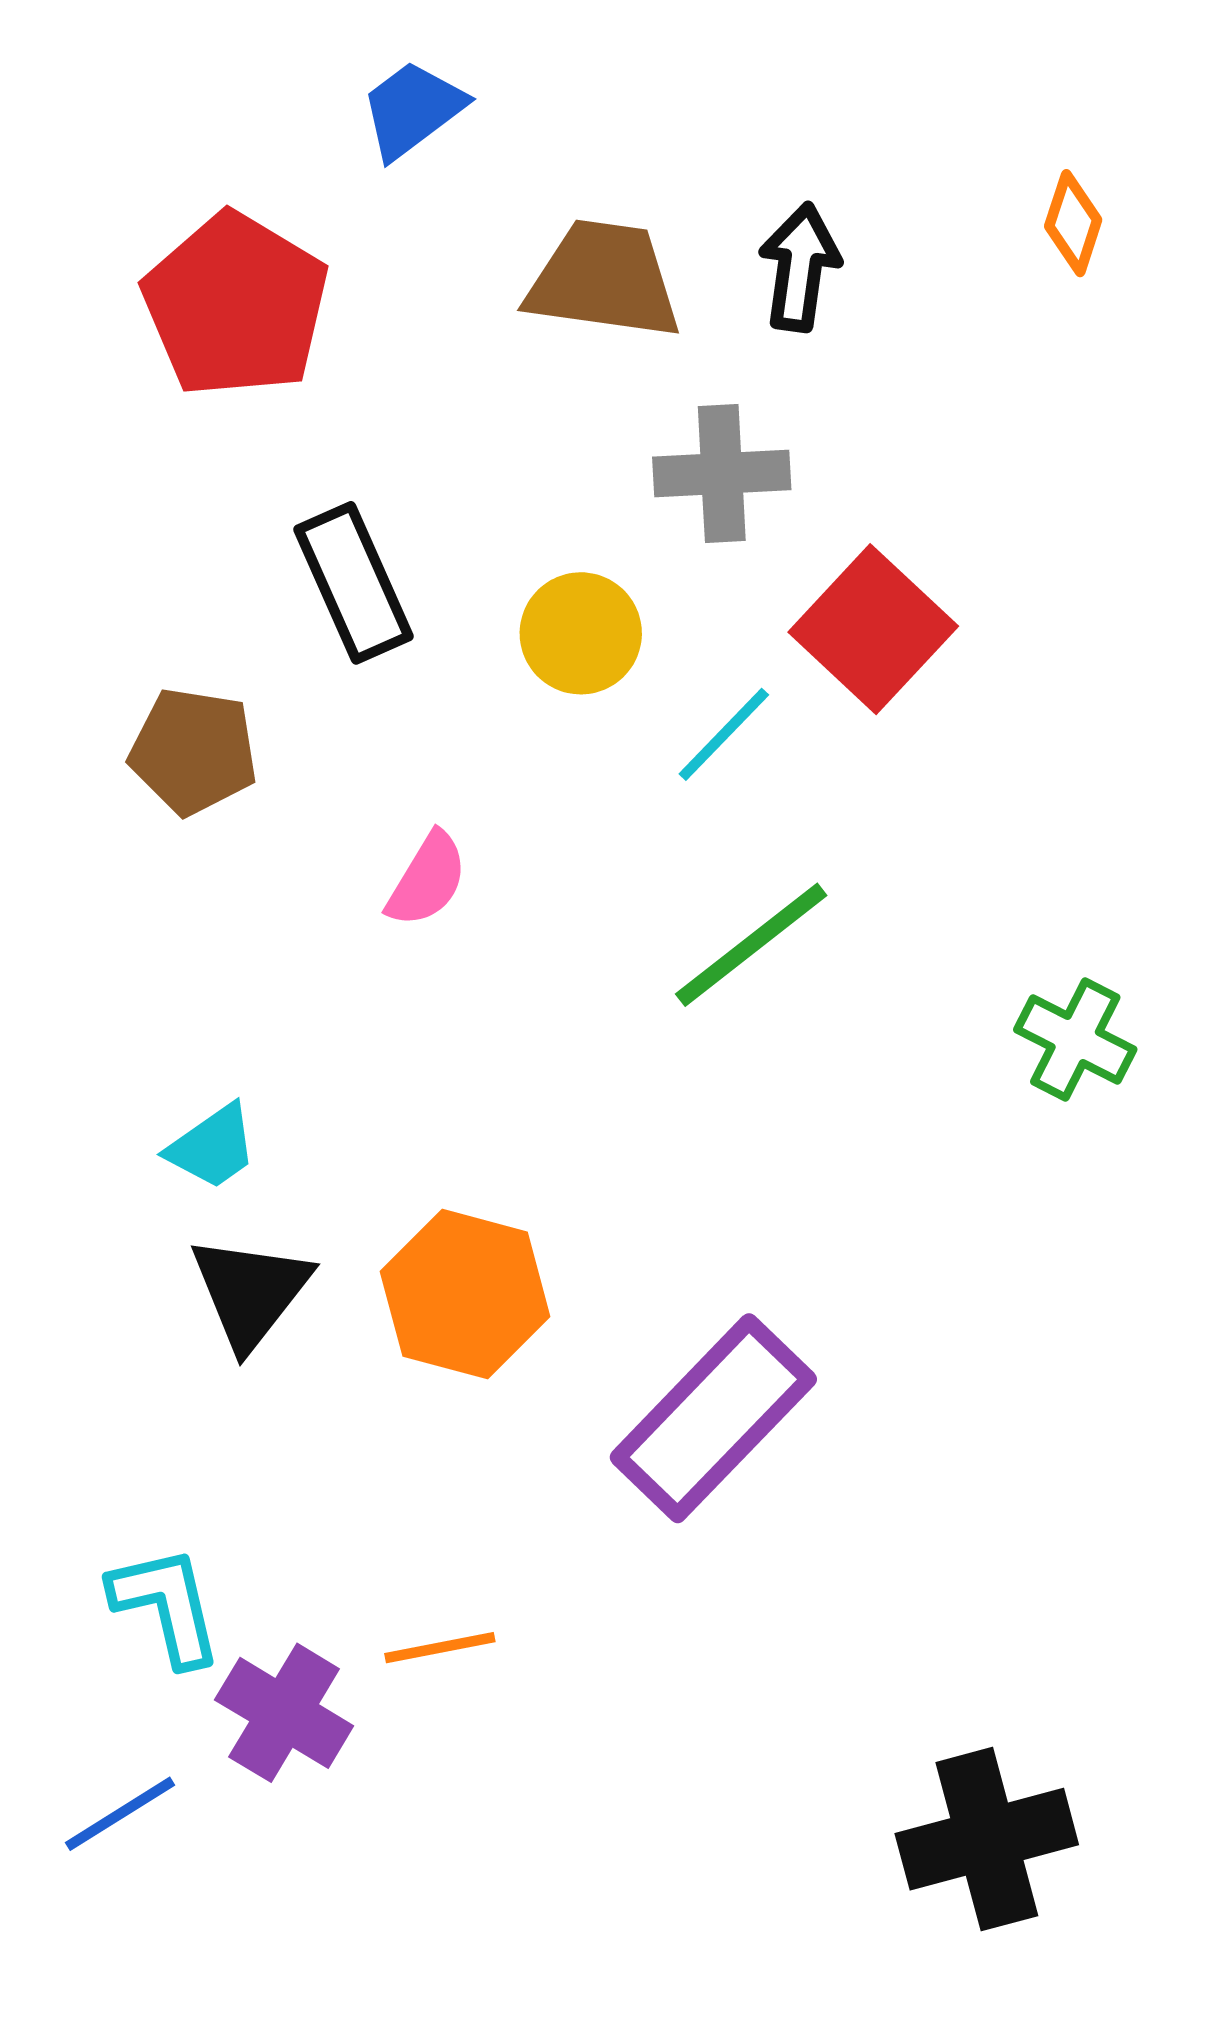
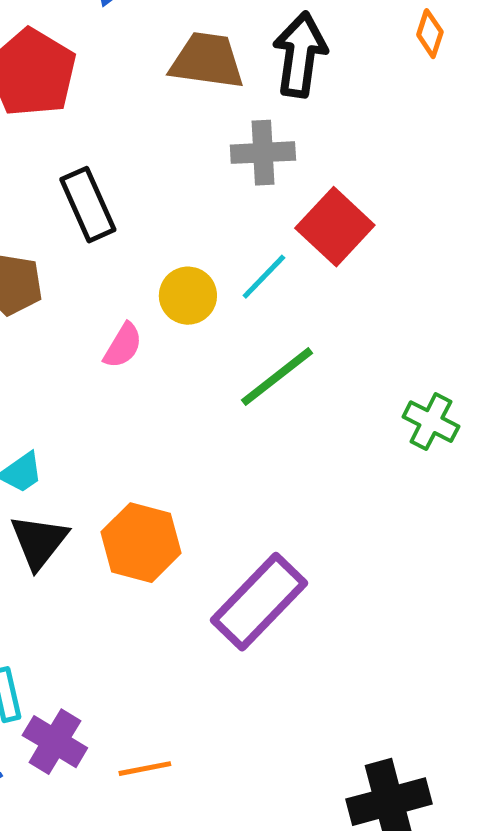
black arrow: (800, 267) -> (300, 55), size x1.4
yellow circle: (581, 633) -> (188, 296), moved
orange line: (440, 1648) -> (145, 769), moved

